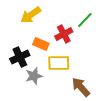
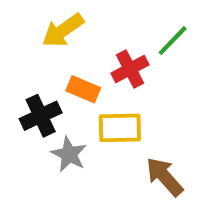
gray star: (34, 76) -> (69, 154), turned -30

